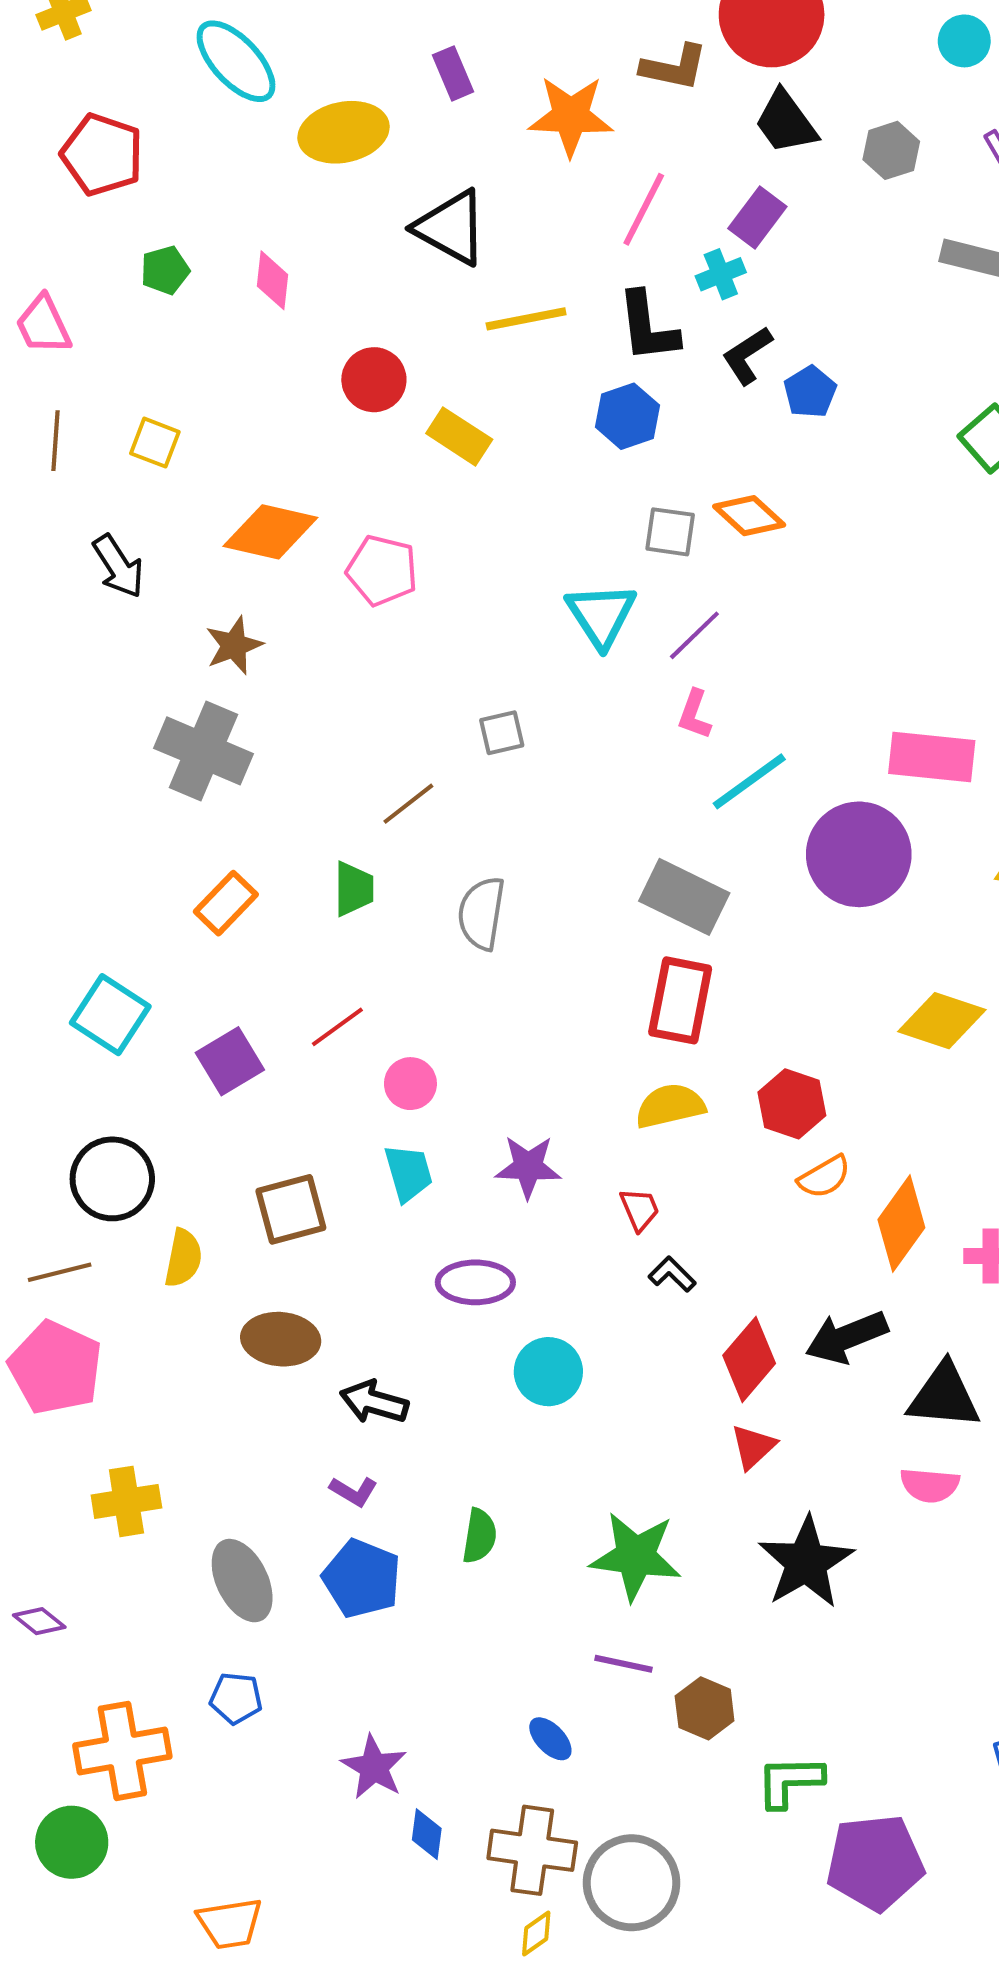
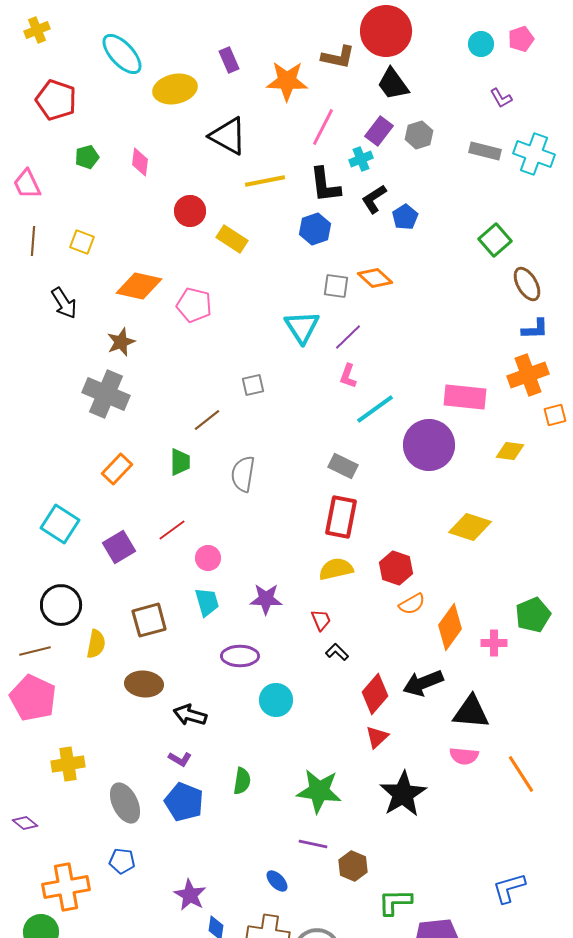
gray hexagon: (891, 150) -> (419, 135), moved
gray rectangle: (684, 897) -> (343, 466), size x0.7

